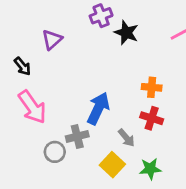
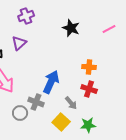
purple cross: (101, 16) -> (26, 16), moved
purple triangle: (52, 40) -> (19, 43), moved
gray cross: (77, 136) -> (36, 102), turned 35

